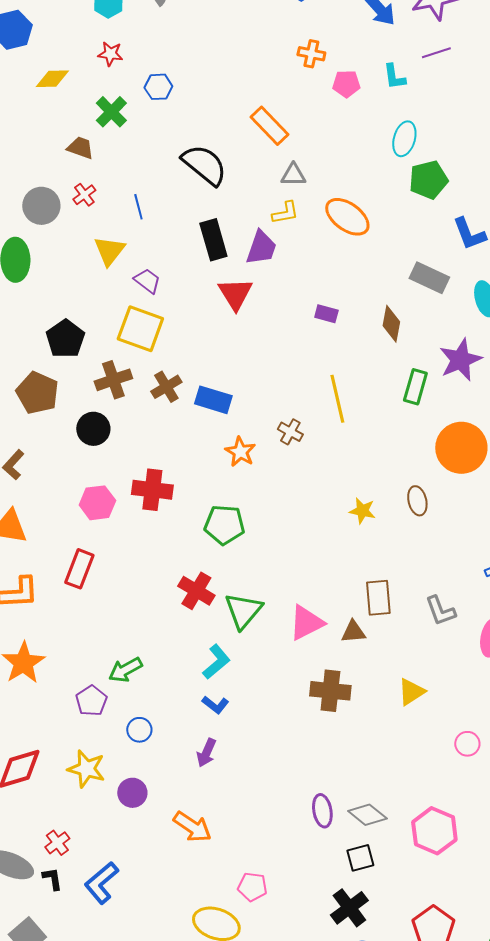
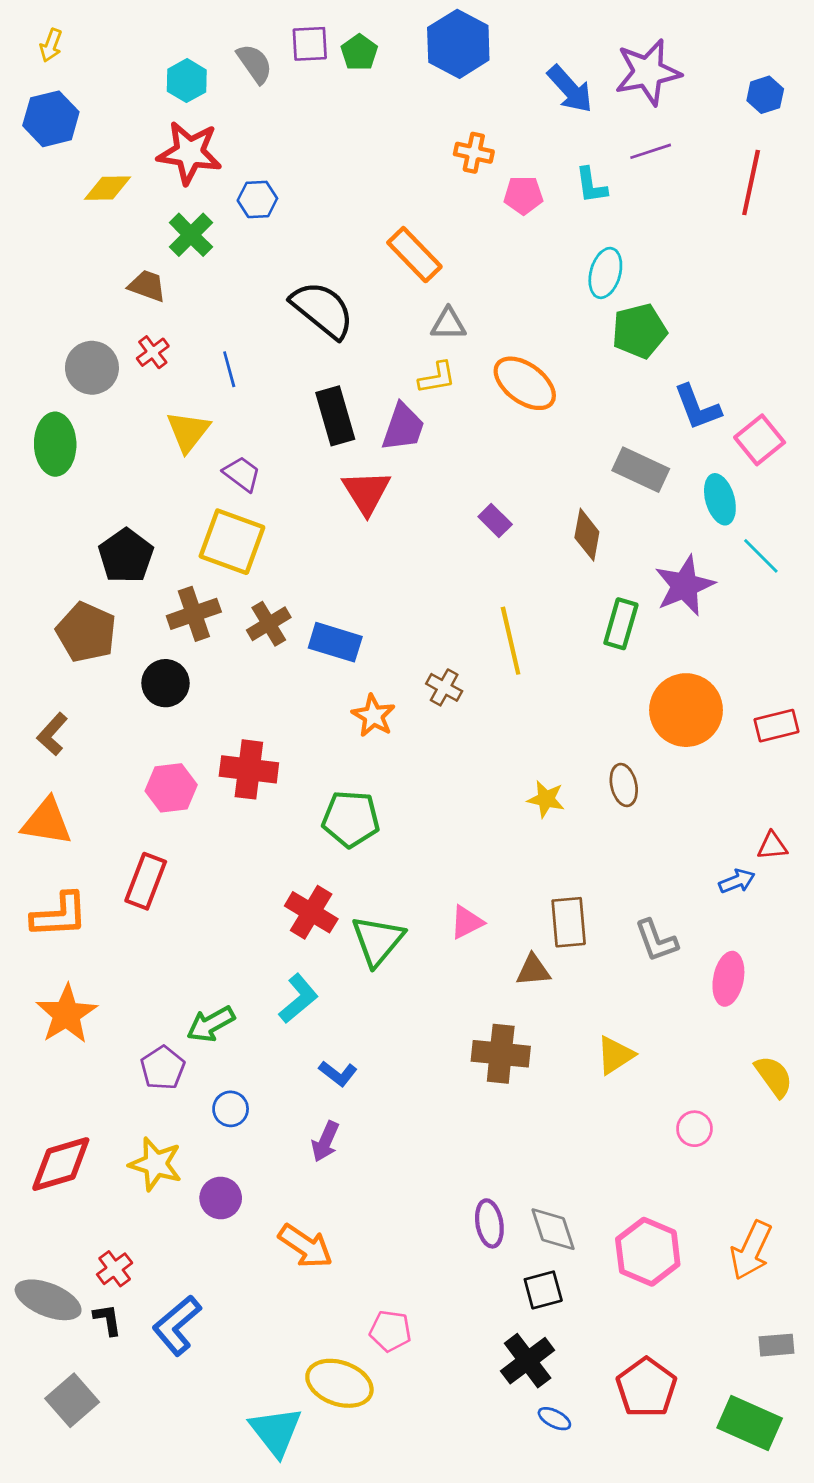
red star: (110, 54) -> (190, 153), size x1.8
purple rectangle: (326, 314) -> (495, 520), turned 30
pink triangle: (306, 623) -> (467, 922), moved, size x0.7
cyan L-shape: (216, 662) -> (298, 999), moved
gray diamond: (367, 815) -> (553, 1229), turned 33

